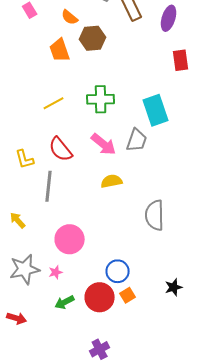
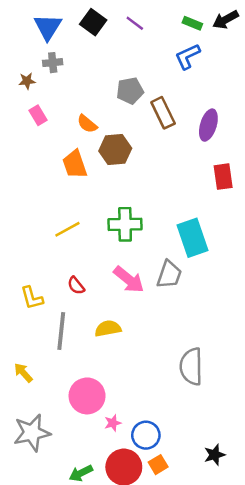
red semicircle: (61, 149) -> (76, 286), size x0.6
yellow semicircle: (112, 181) -> (108, 329), moved
pink star: (56, 272) -> (113, 423), moved

